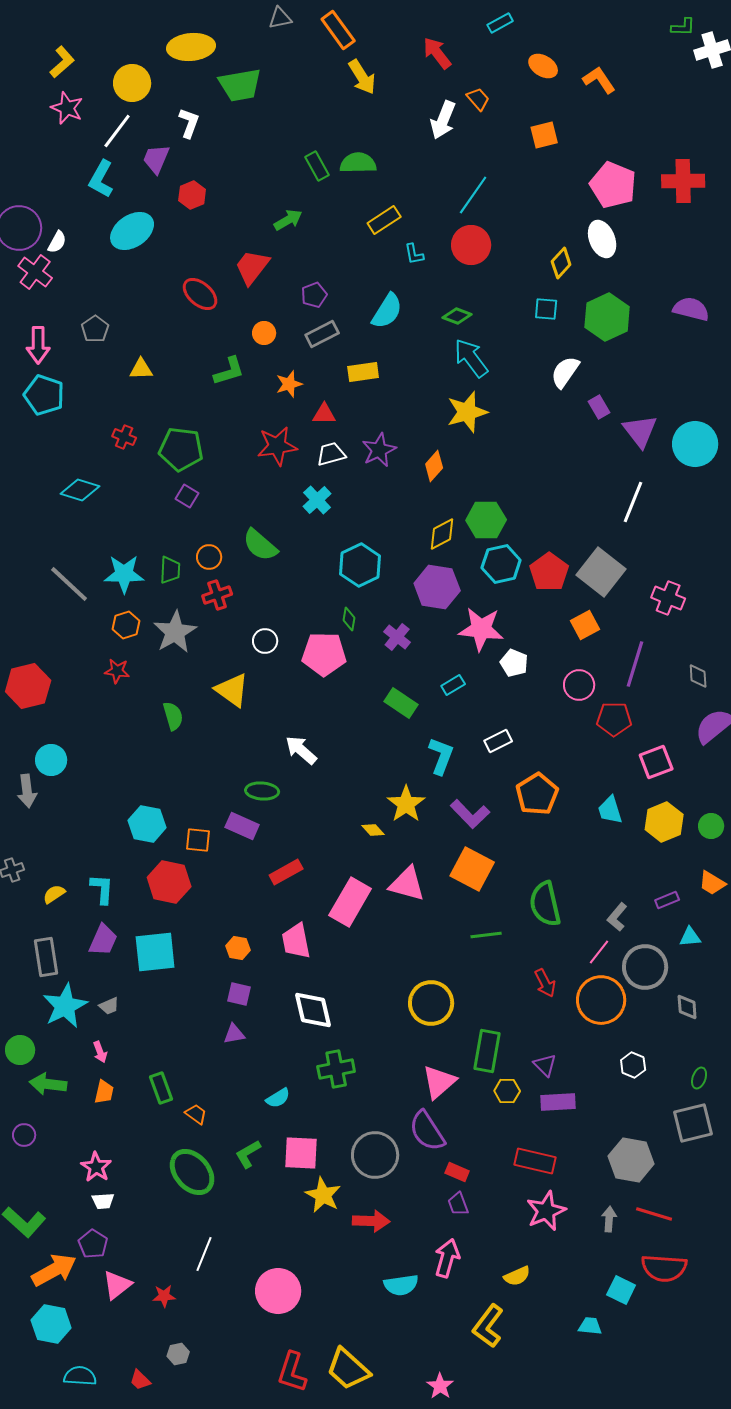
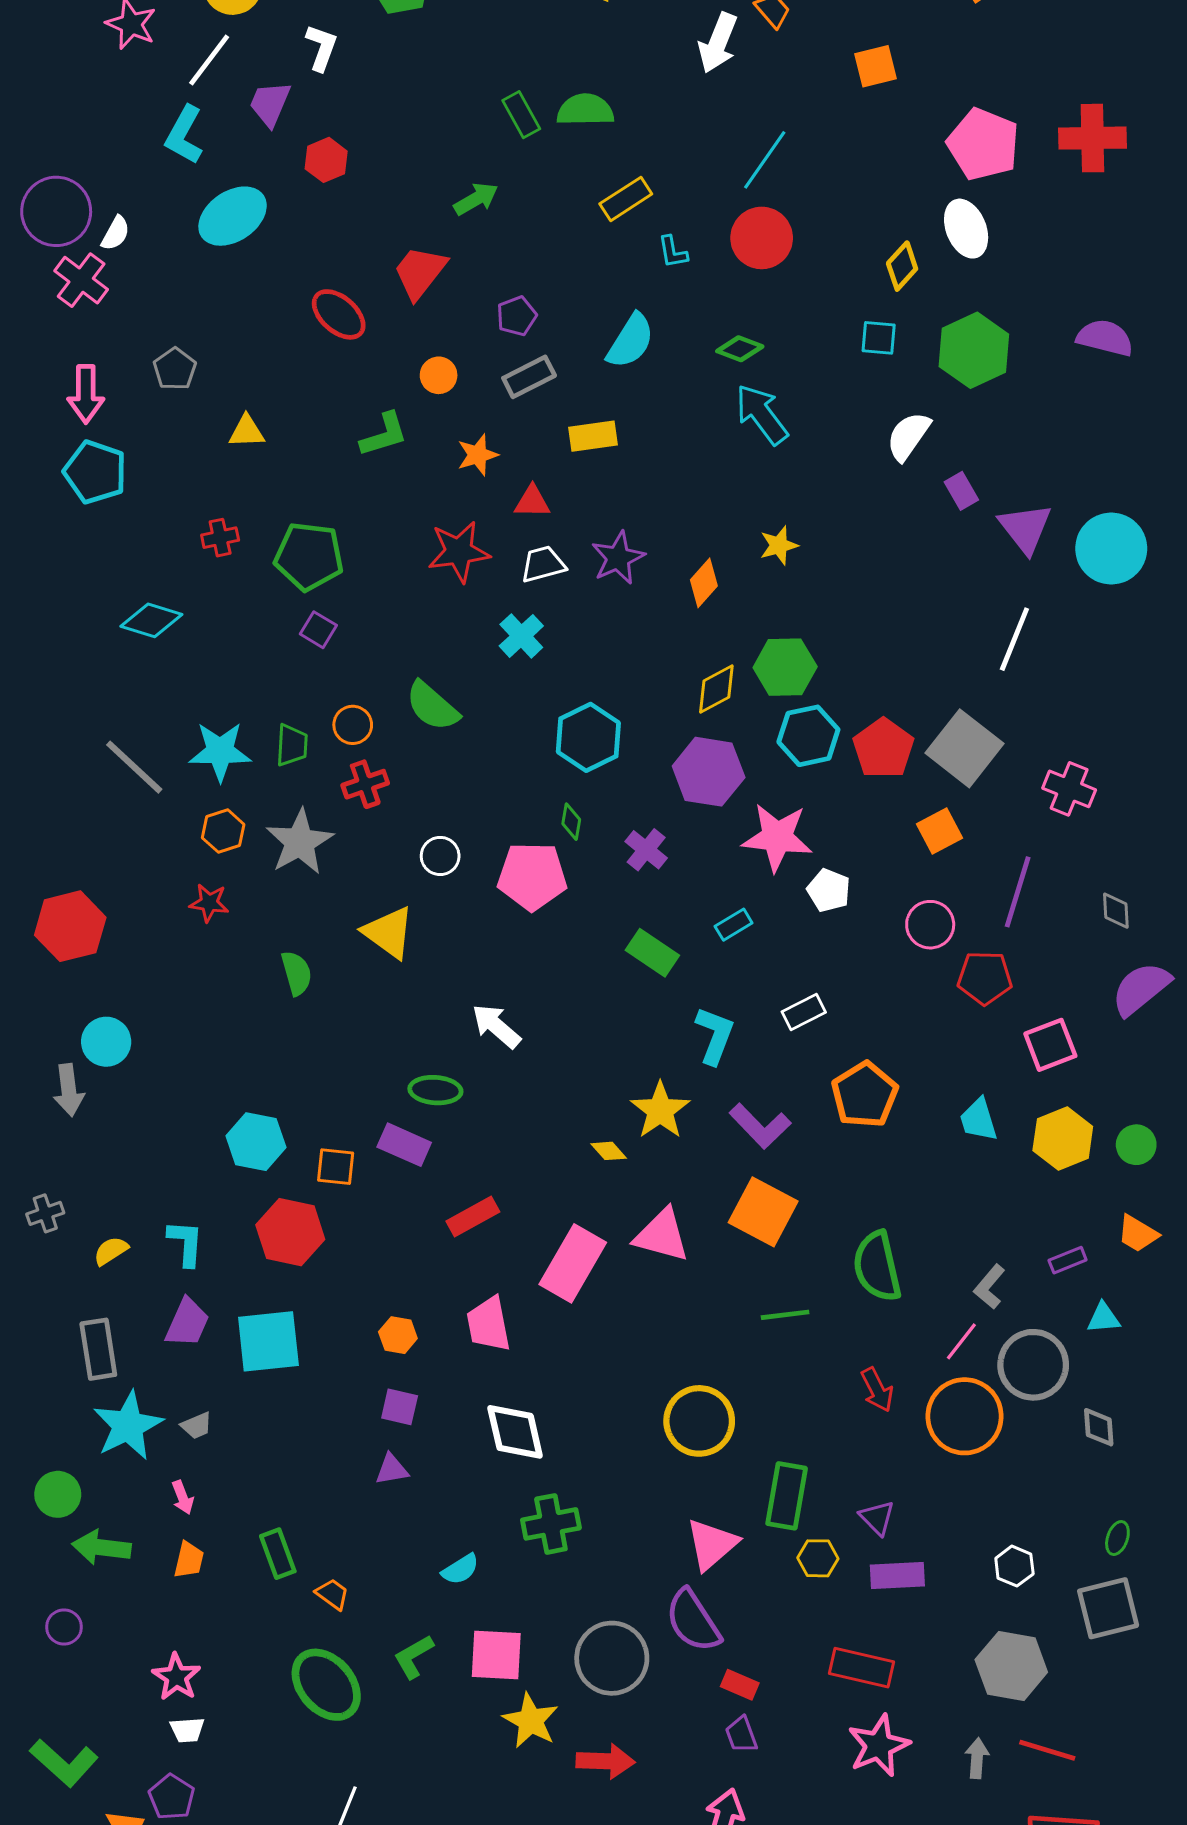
yellow star: (467, 412) -> (779, 545), moved, size x0.6
red cross: (124, 437) -> (220, 538), turned -35
white hexagon: (633, 1065) -> (1014, 1566), moved

